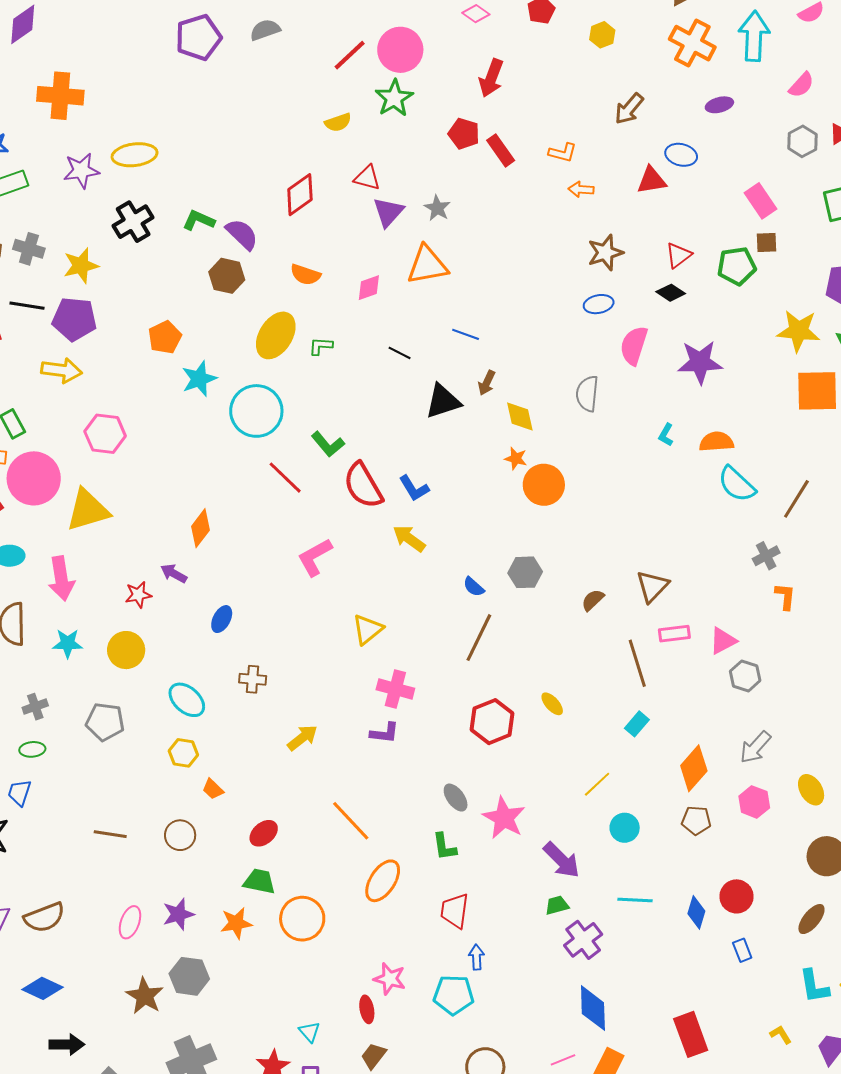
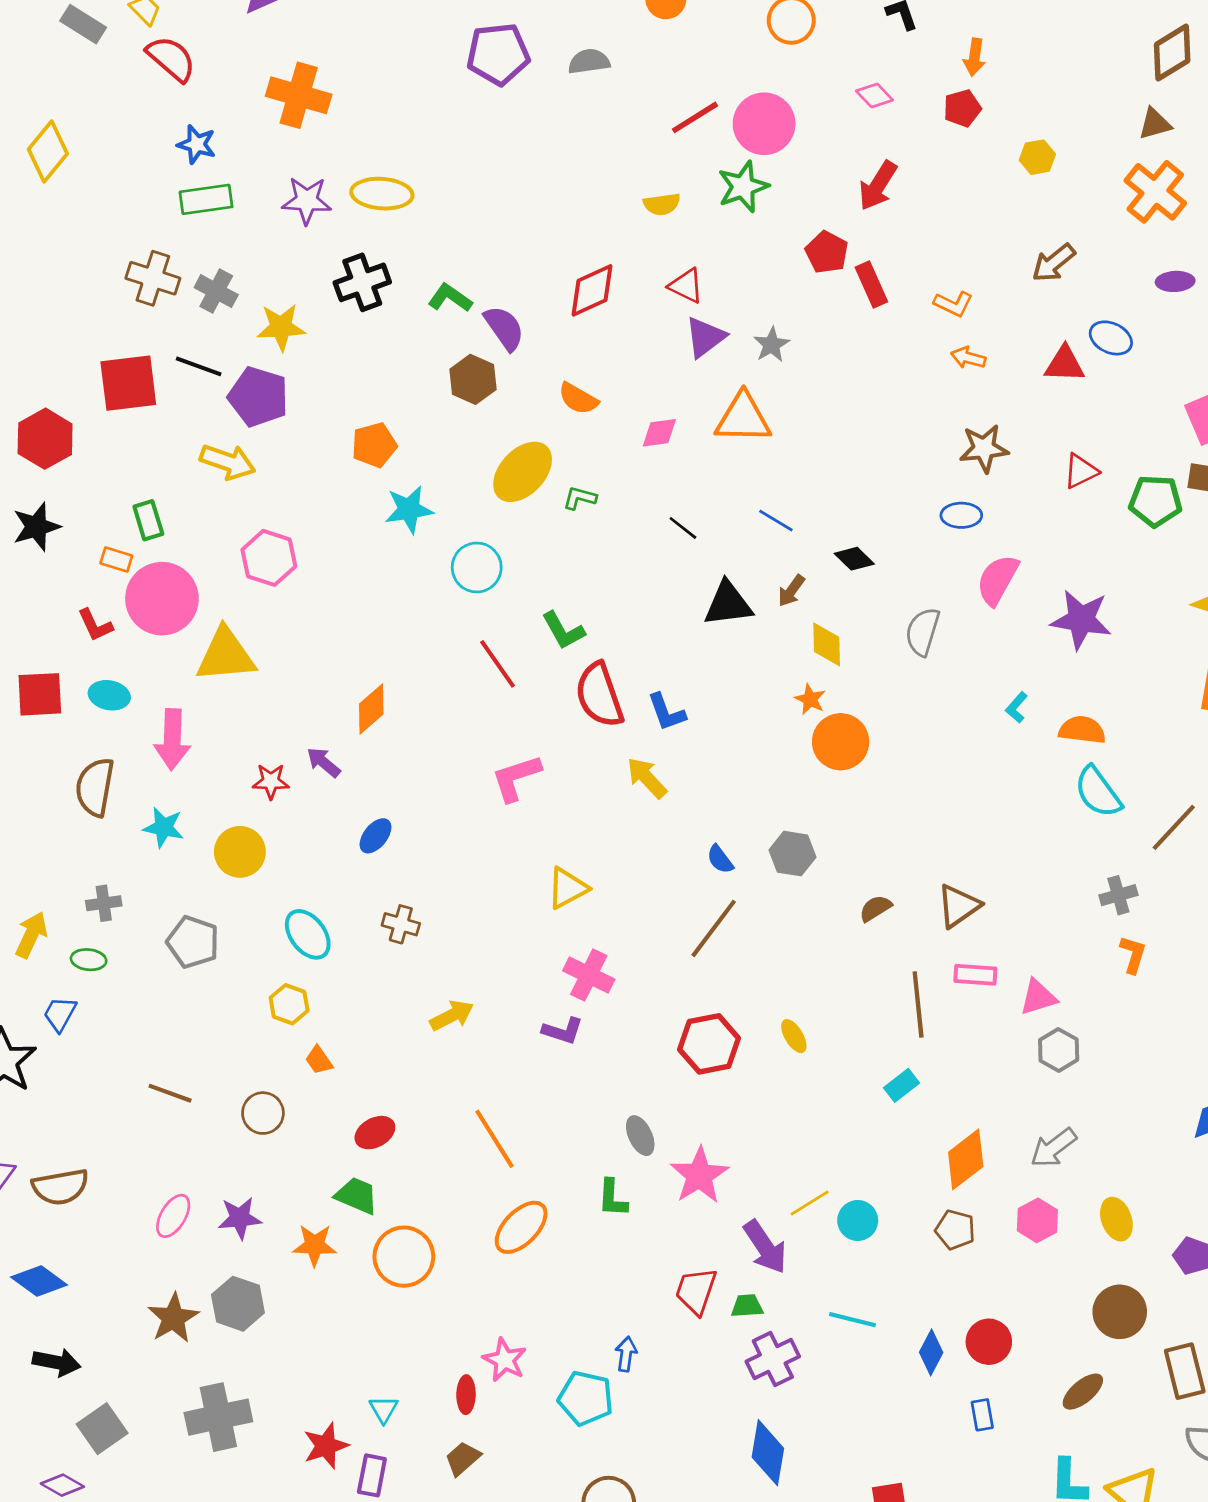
black diamond: (671, 293) -> (854, 559), moved
cyan circle: (256, 411) -> (477, 567), size x0.7
yellow line: (597, 784) -> (810, 1203), moved
red trapezoid: (455, 911) -> (696, 1291), moved

